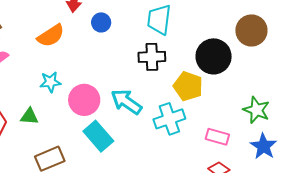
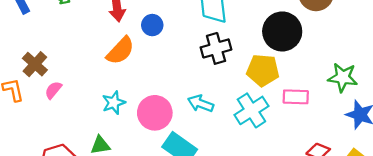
orange semicircle: (51, 36) -> (120, 51), moved
cyan arrow: (126, 102) -> (201, 104), size x0.7
pink rectangle: (217, 137) -> (296, 97), moved

